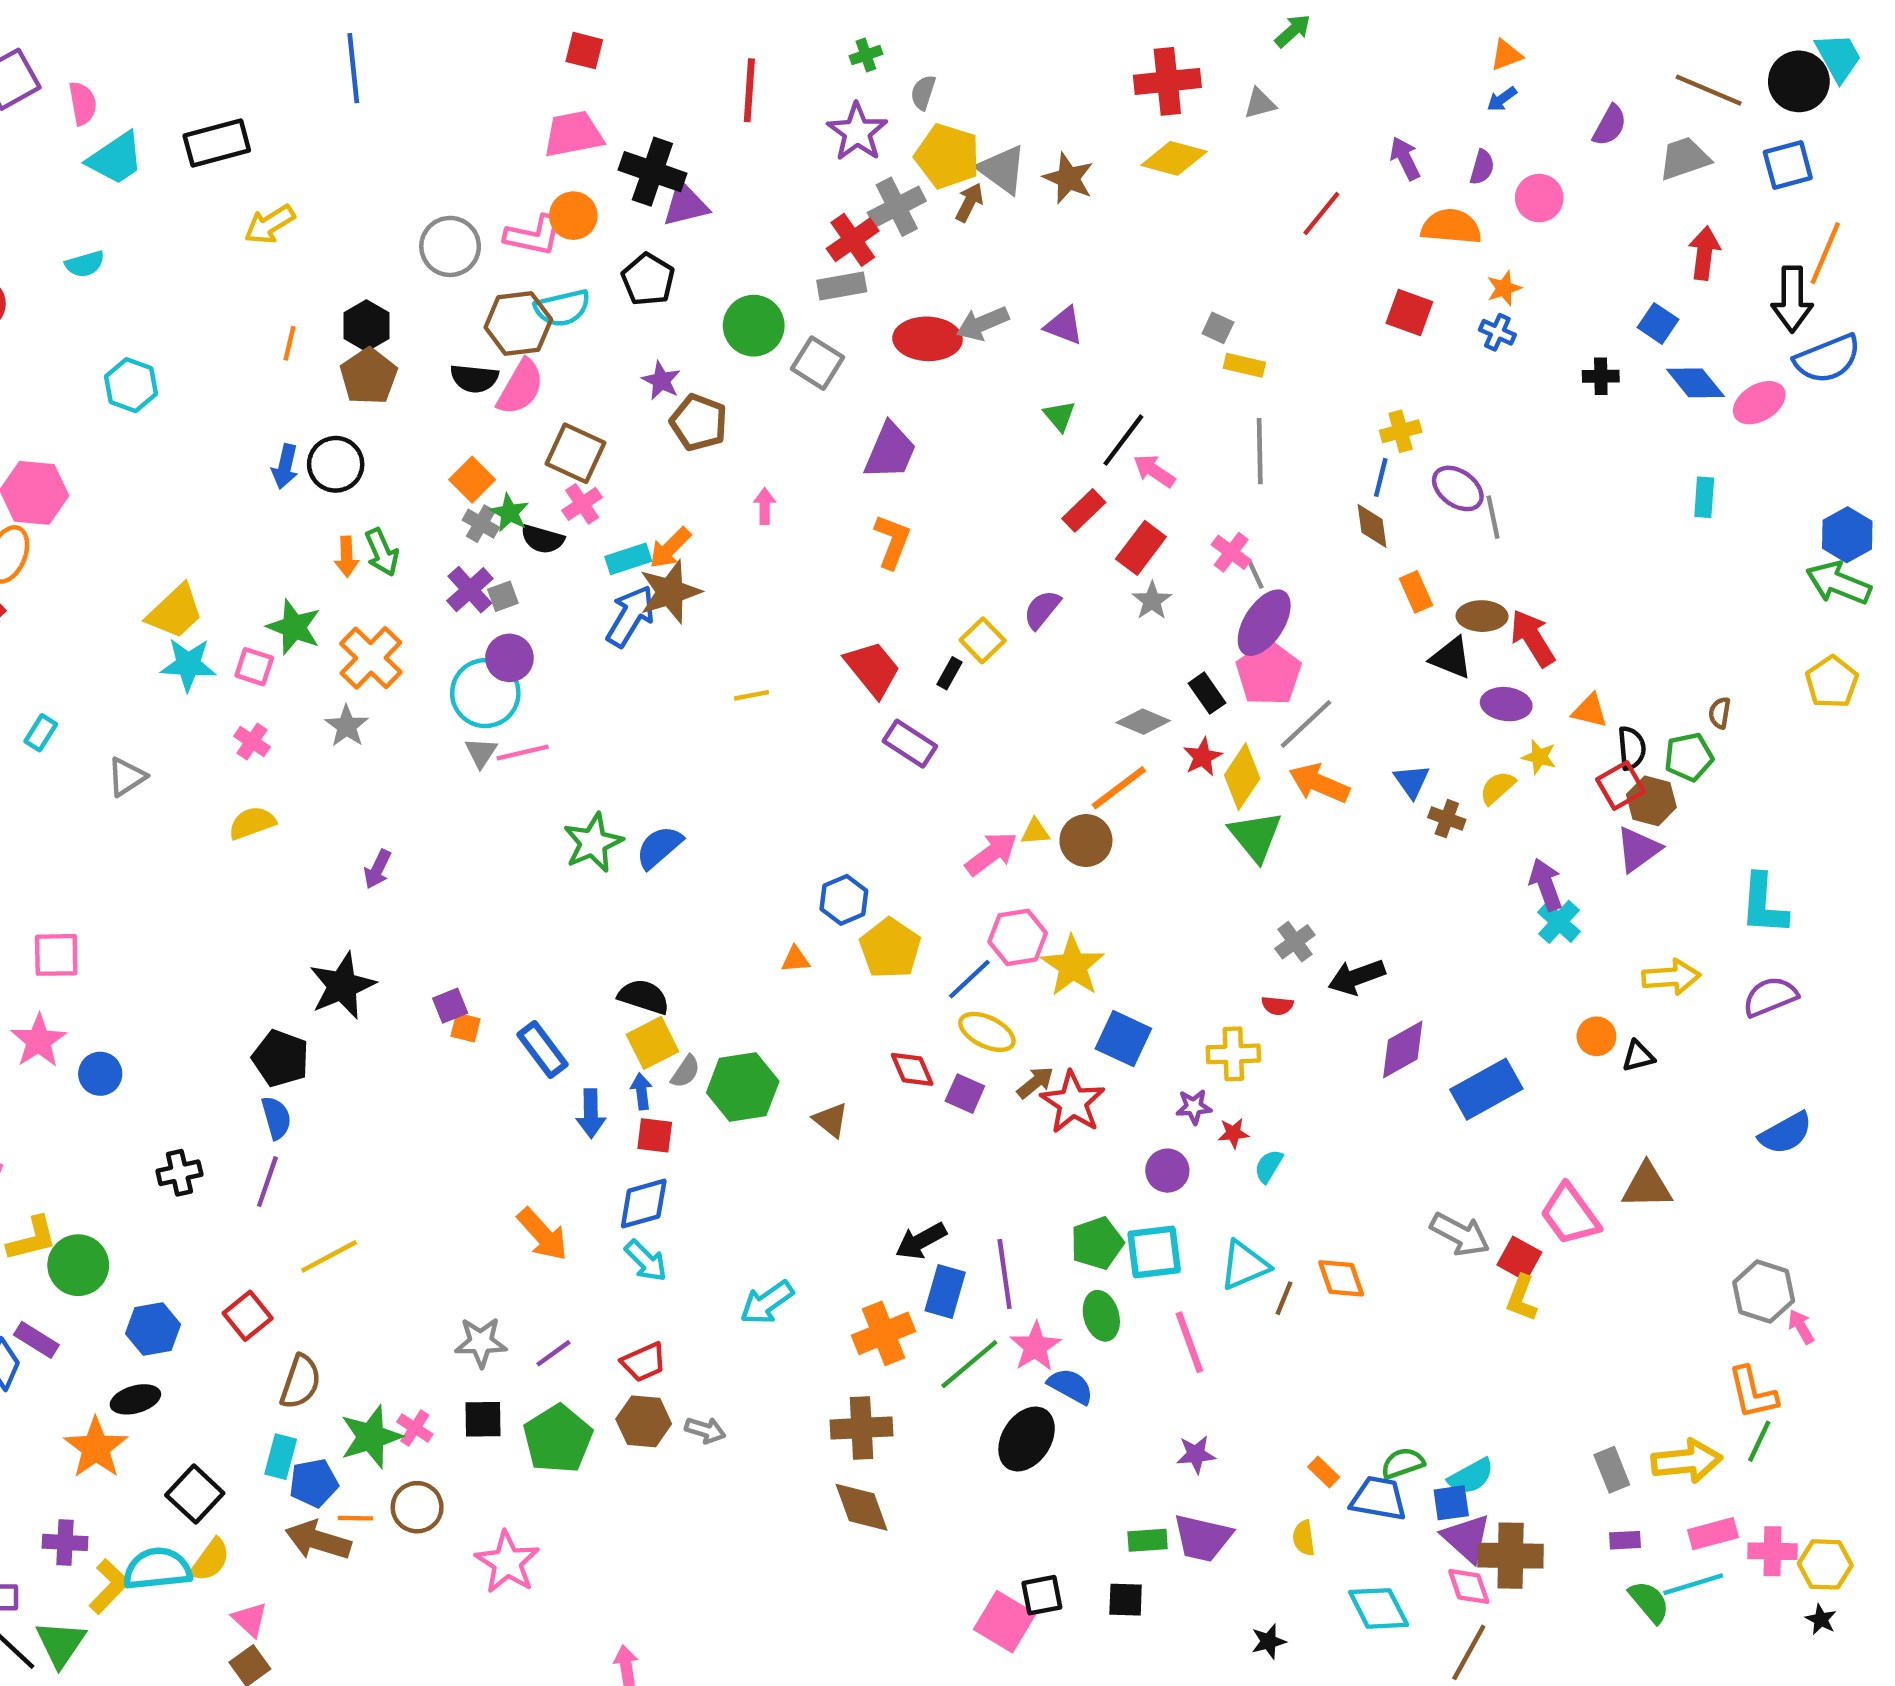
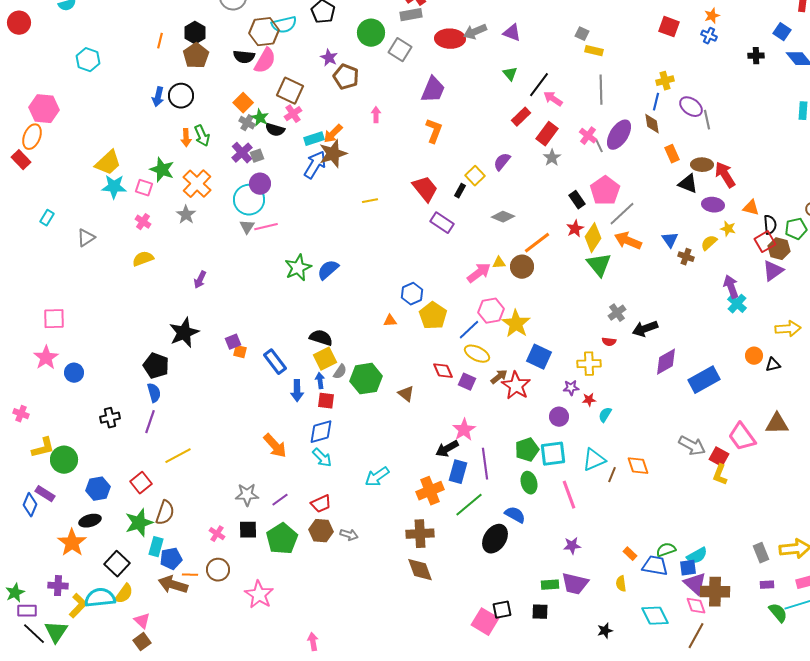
purple ellipse: (1264, 623) -> (619, 135), moved
gray diamond: (1143, 722) -> (503, 217), moved
pink star: (1035, 1347) -> (464, 430), moved
green star: (371, 1437) -> (139, 523), moved

